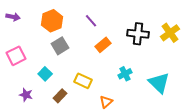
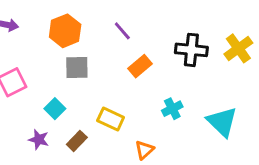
gray square: (60, 46) -> (77, 68), turned 30
purple star: (26, 95) -> (39, 139), moved

